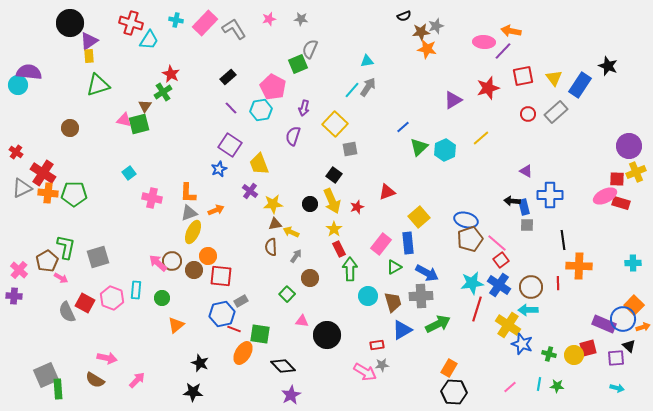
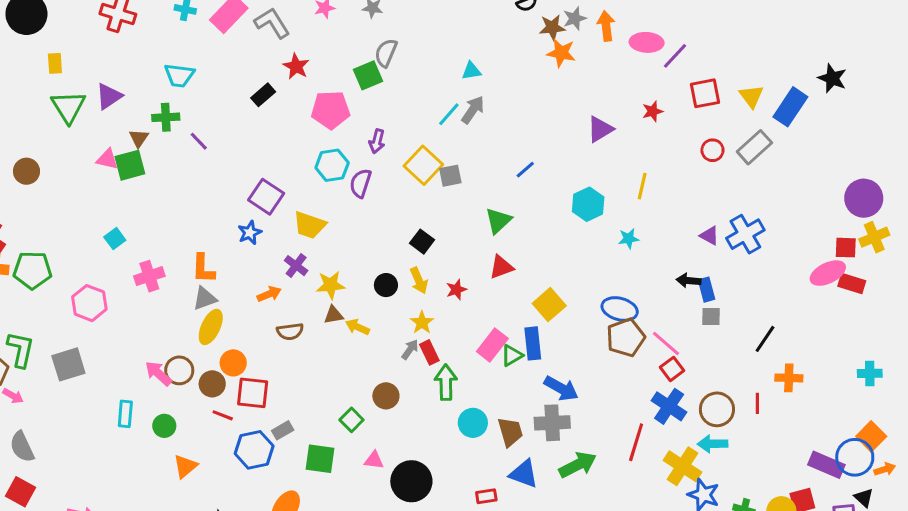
orange arrow: (511, 31) -> (606, 26), moved, turned 72
cyan trapezoid: (149, 40) -> (179, 75), moved, turned 65
purple triangle: (89, 41) -> (109, 96), moved
red star: (171, 74) -> (296, 66), moved
green triangle: (98, 85) -> (68, 107), turned -45
pink pentagon: (273, 87) -> (331, 110), turned -30
red star: (488, 88) -> (653, 111), size x0.6
green cross: (163, 92) -> (166, 117), turned 30
purple line: (231, 108) -> (199, 141), moved
cyan hexagon: (261, 110) -> (332, 165), moved
yellow line: (481, 138) -> (642, 186), turned -36
green triangle: (419, 147) -> (498, 221), moved
gray square: (350, 149) -> (450, 176), moved
yellow trapezoid: (259, 164) -> (310, 225), turned -50
blue cross: (550, 195) -> (745, 234), moved, turned -30
pink cross: (152, 198) -> (149, 276), turned -30
yellow arrow: (332, 201) -> (419, 281), size x0.7
orange arrow: (216, 210) -> (269, 294), moved
black line: (563, 240) -> (765, 339), turned 42
brown semicircle: (271, 247) -> (290, 331), moved, turned -96
gray arrow: (296, 256) -> (410, 349), moved
orange cross: (579, 266) -> (789, 378), size x0.7
green triangle: (394, 267) -> (512, 355), moved
cyan star: (472, 283) -> (629, 239), moved, size x0.6
pink hexagon: (112, 298) -> (89, 303), moved
red square: (85, 303) -> (20, 492), moved
red line: (234, 329) -> (223, 415), moved
blue triangle: (402, 330) -> (524, 474), turned 50
green square: (260, 334) -> (320, 459), moved

